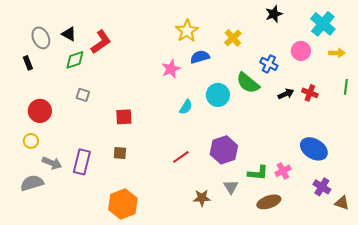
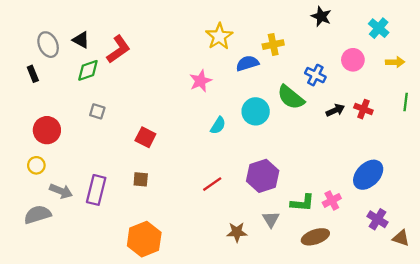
black star: (274, 14) -> (321, 16), turned -30
cyan cross: (323, 24) -> (379, 28), size x0.7
yellow cross: (233, 38) -> (273, 45), turned 30
blue semicircle: (200, 57) -> (247, 63), moved
red square: (124, 117) -> (145, 137), turned 30
blue ellipse: (314, 149) -> (368, 175), turned -76

